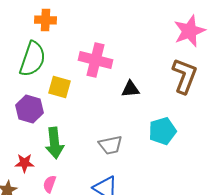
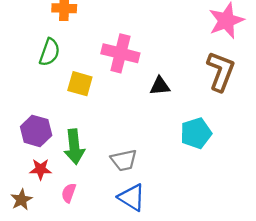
green semicircle: (32, 59) -> (50, 52), size x0.7
purple hexagon: (29, 109) -> (36, 131), moved
gray trapezoid: (110, 145) -> (124, 160), moved

